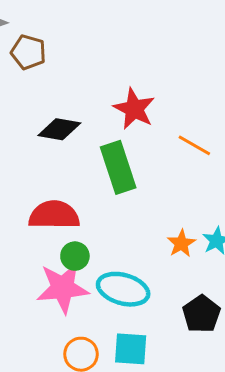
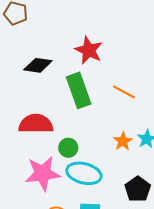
orange line: (194, 145) -> (124, 92), moved
green circle: (75, 256) -> (68, 148), moved

